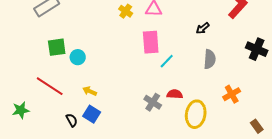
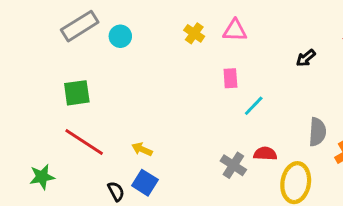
pink rectangle: (151, 42) -> (230, 78), size x0.6
green square: (57, 47) -> (77, 93), moved
cyan circle: (78, 57) -> (120, 36), moved
gray semicircle: (210, 59) -> (317, 132), moved

